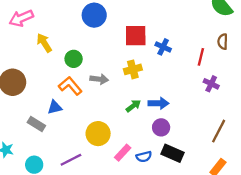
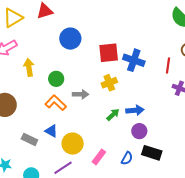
yellow arrow: (44, 43) -> (29, 67), turned 30
blue cross: (163, 47) -> (134, 60), size x1.5
blue triangle: (55, 107) -> (51, 131), moved, turned 48
yellow circle: (98, 134) -> (73, 144), moved
pink rectangle: (123, 153) -> (99, 157), moved
blue semicircle: (144, 157) -> (127, 158), turned -40

